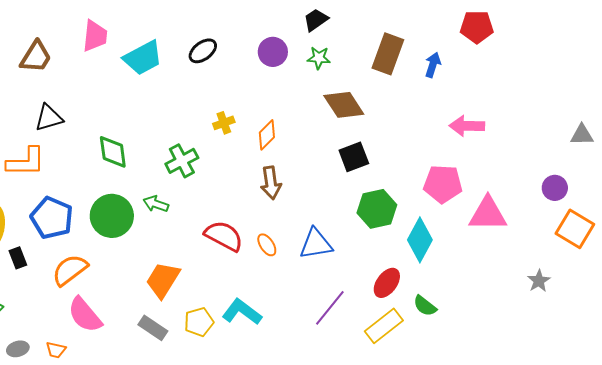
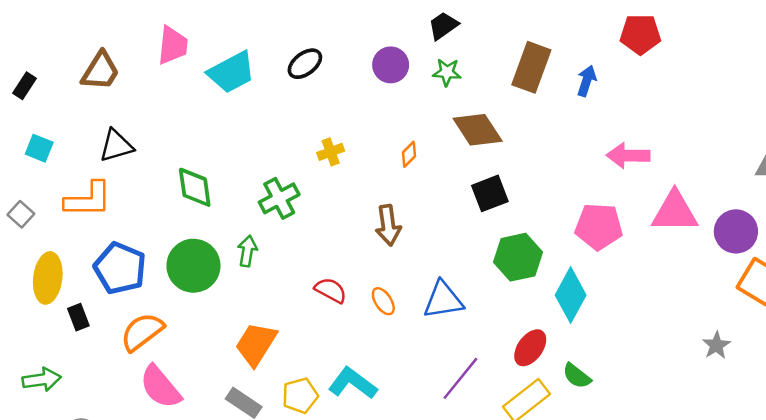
orange diamond: (267, 135) -> (409, 154), moved, size x0.7
purple circle: (555, 188) -> (736, 231), size x1.4
green arrow: (156, 204) -> (247, 251), turned 80
pink triangle: (488, 214) -> (675, 212), moved
red semicircle: (224, 236) -> (331, 290), size x0.7

